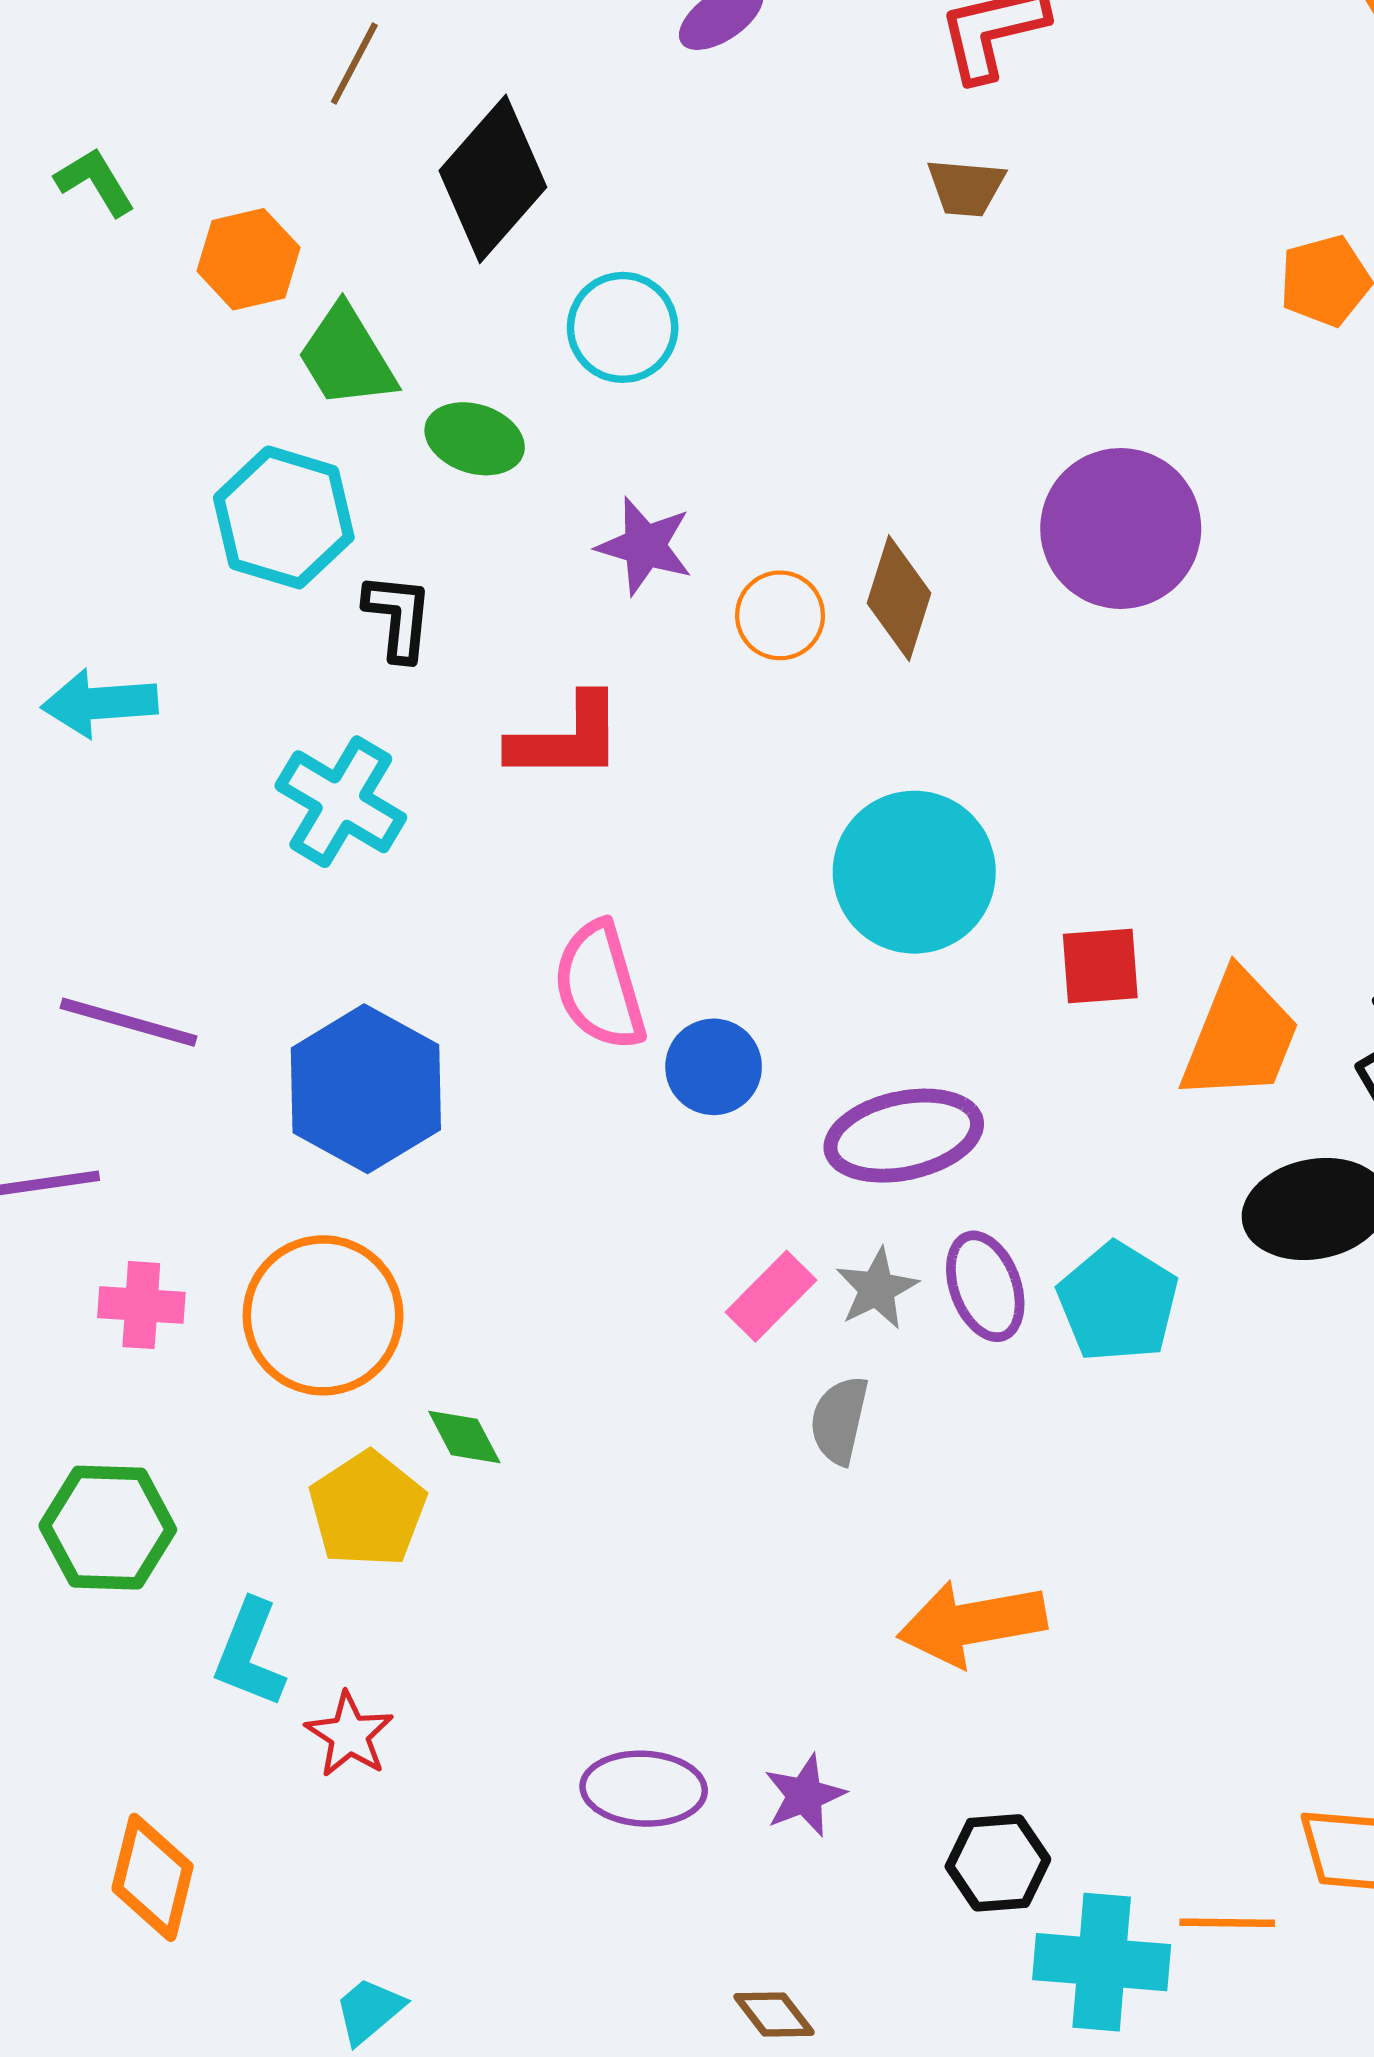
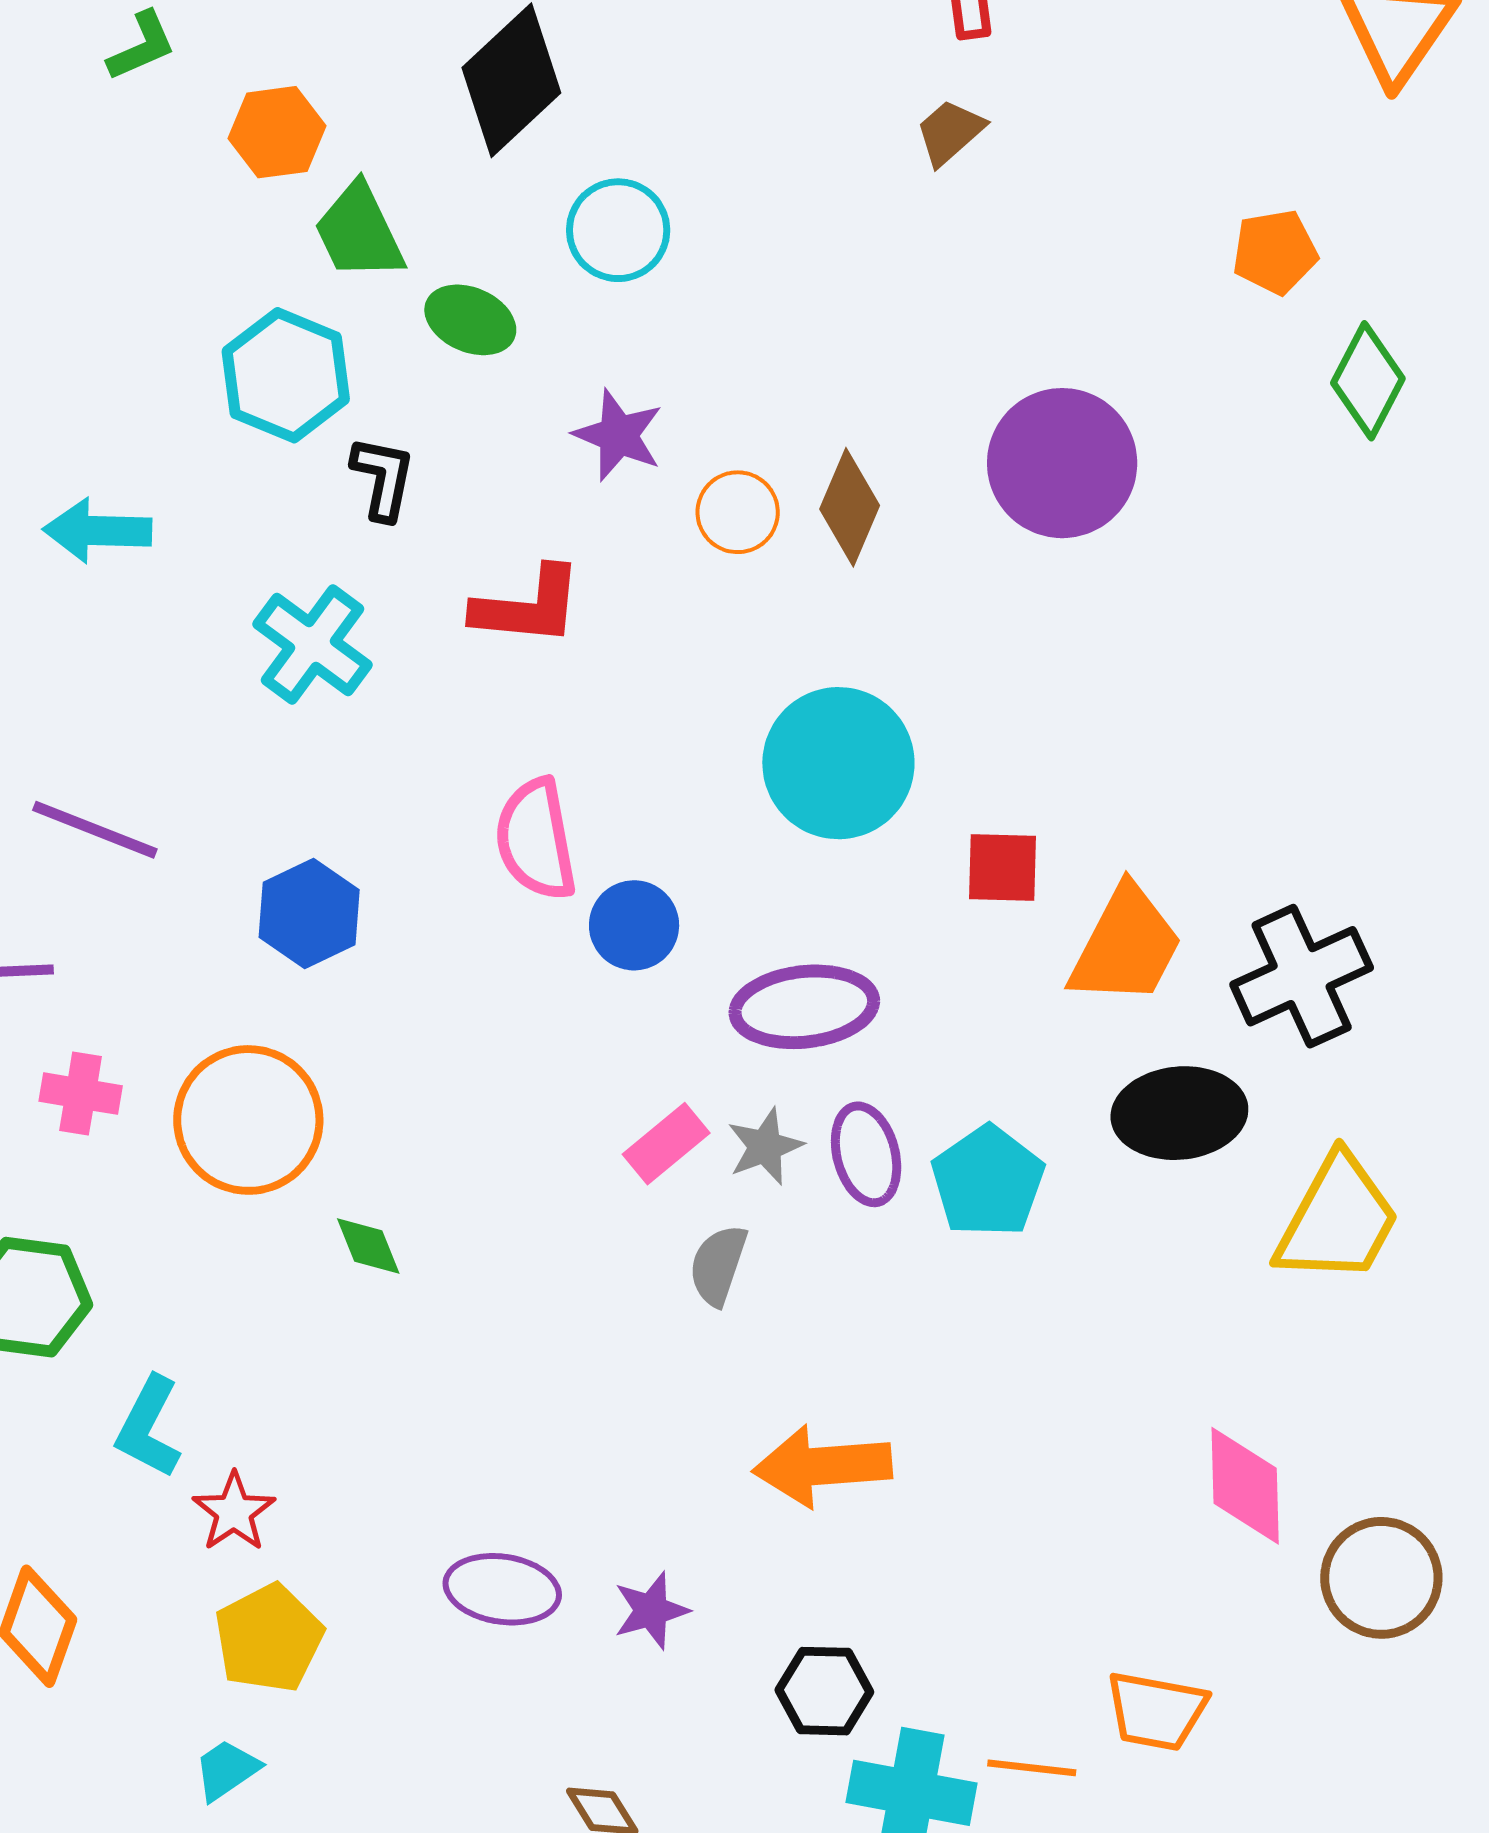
green L-shape: (95, 182) -> (142, 46), turned 92
brown trapezoid: (966, 188) -> (950, 132), turned 128
blue hexagon: (366, 1089) -> (309, 914), size x0.7
yellow pentagon: (368, 1509) -> (269, 1638), moved

